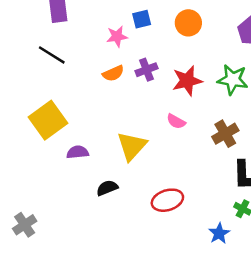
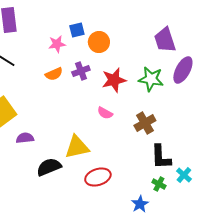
orange circle: (188, 23) -> (99, 42), moved
yellow triangle: (132, 146) -> (77, 147), moved, turned 36
black semicircle: (107, 188) -> (49, 167), size x1.4

